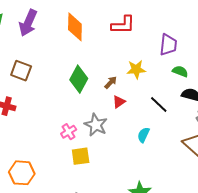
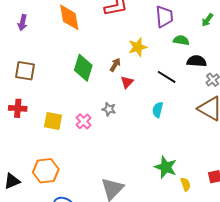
purple arrow: (28, 23) -> (23, 23), size x0.6
gray star: (96, 125) -> (109, 109), size x0.6
yellow square: (81, 156) -> (53, 121), moved, turned 30

